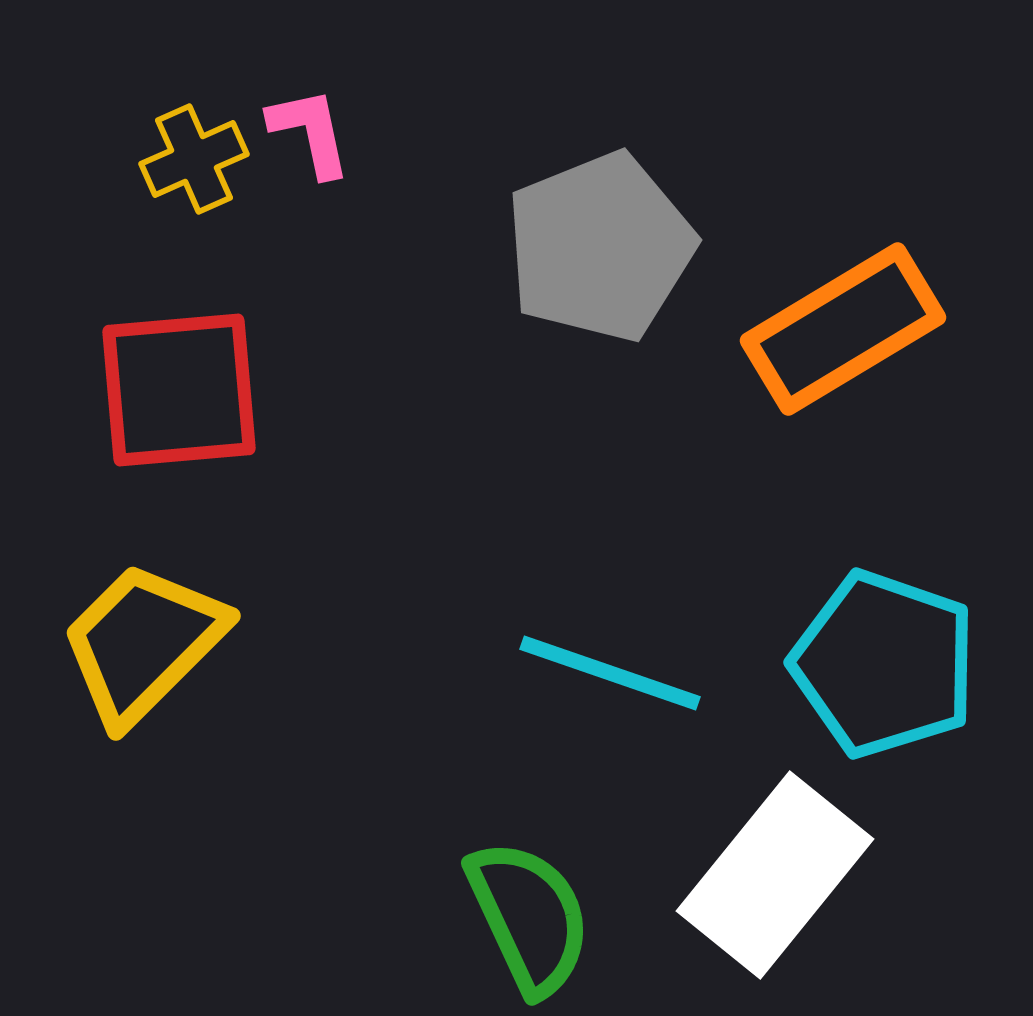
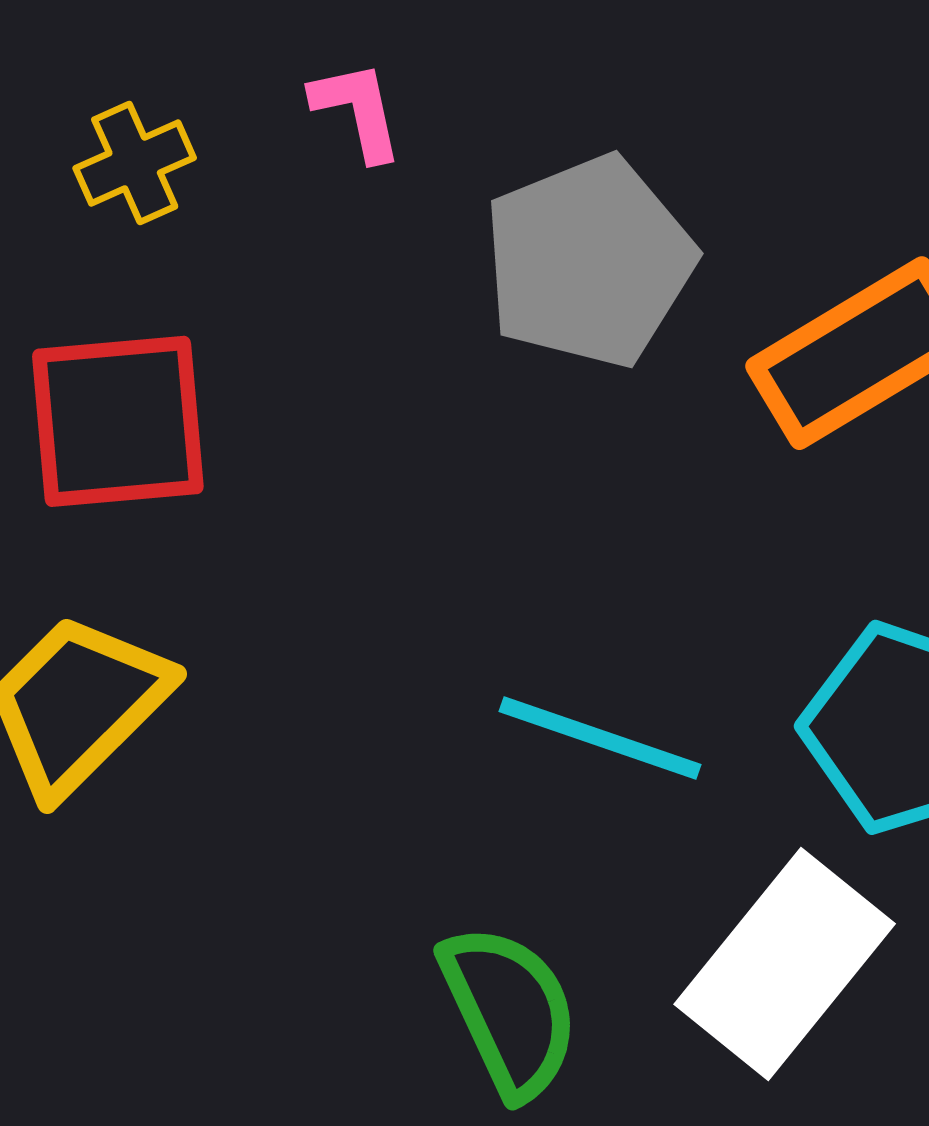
pink L-shape: (310, 132) -> (357, 110), moved

